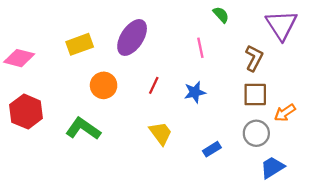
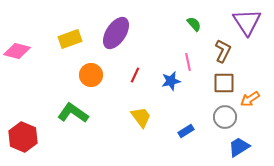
green semicircle: (221, 15) -> (194, 24), moved
pink line: (200, 48) -> (188, 62), moved
red hexagon: (26, 112) -> (23, 137), moved

